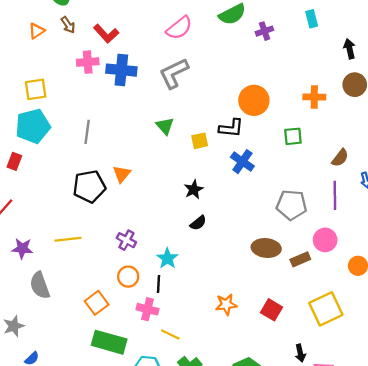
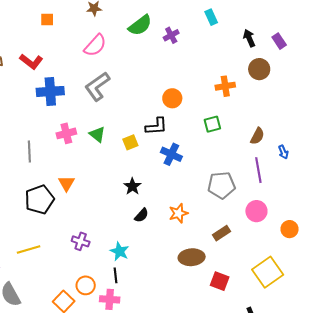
pink cross: (88, 62) -> (66, 133), moved
orange circle: (254, 100) -> (172, 98), size x0.7
brown ellipse: (266, 248) -> (192, 257), moved
brown rectangle: (300, 259) -> (222, 233), moved
orange circle: (128, 277) -> (86, 285), moved
orange star: (226, 304) -> (178, 213), moved

